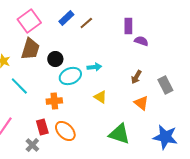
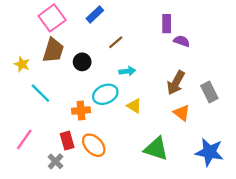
brown line: (86, 23) -> (116, 42), moved
cyan ellipse: (70, 76) -> (105, 94), moved
brown arrow: (136, 77) -> (176, 83), size x1.5

